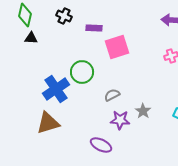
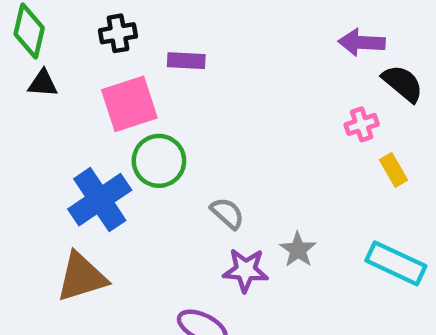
black cross: (64, 16) -> (118, 33), turned -35
pink square: (117, 47) -> (129, 104), moved
gray semicircle: (112, 95) -> (227, 213), turned 70

